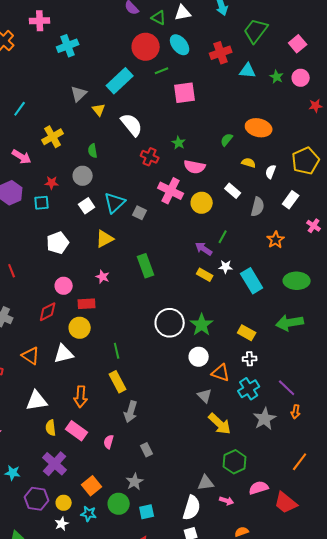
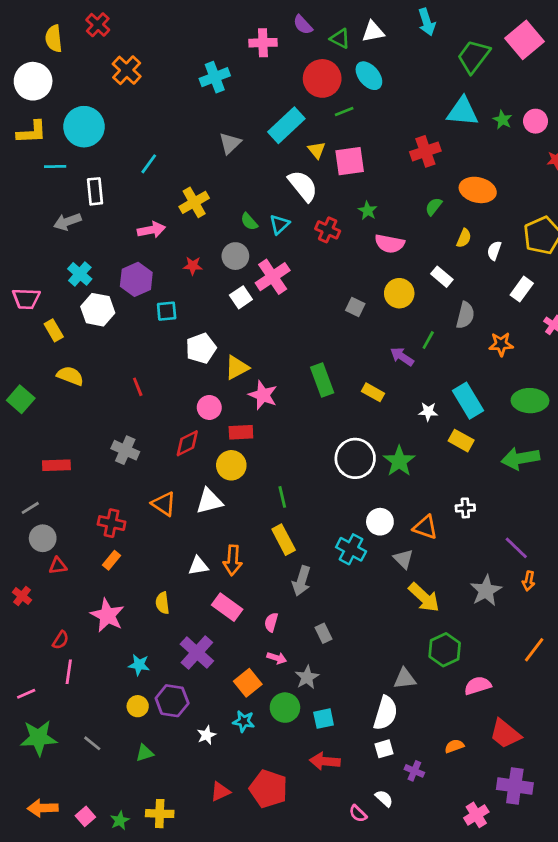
pink cross: (40, 21) -> (263, 43), moved
pink square: (298, 44) -> (524, 40), moved, size x1.5
red cross: (221, 53) -> (425, 151), moved
cyan triangle: (248, 71) -> (463, 111), size x1.4
pink square: (185, 93) -> (350, 161), moved
yellow triangle: (99, 110) -> (317, 150), moved
green semicircle: (93, 151) -> (249, 222), turned -32
pink arrow: (22, 157) -> (151, 230), turned -42
yellow semicircle: (249, 163) -> (464, 238), turned 96
pink cross: (171, 191) -> (273, 277), moved, turned 30
cyan square: (42, 203) -> (167, 311), moved
cyan triangle: (115, 203) -> (279, 224), moved, size x0.7
gray semicircle: (258, 207) -> (465, 315), moved
gray square: (140, 213) -> (355, 307), moved
yellow triangle: (105, 239) -> (237, 368), moved
orange star: (276, 240) -> (501, 344), turned 30
white star: (226, 267) -> (428, 412), moved
yellow rectangle: (205, 275) -> (373, 392), moved
pink star: (103, 277) -> (263, 395), size x1.5
yellow rectangle: (247, 333) -> (461, 441), moved
white circle: (199, 357) -> (380, 522), moved
cyan cross: (249, 389) -> (351, 549), moved, turned -30
white triangle: (37, 401) -> (198, 566), moved, size x0.7
yellow semicircle: (51, 428) -> (162, 603), moved
pink arrow: (227, 501) -> (277, 658), moved
yellow circle: (64, 503) -> (138, 706), moved
red trapezoid: (286, 503) -> (505, 734), moved

